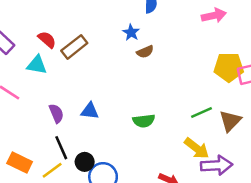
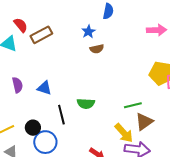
brown triangle: (230, 121) -> (144, 122), moved
black line: (61, 148) -> (61, 115), moved

